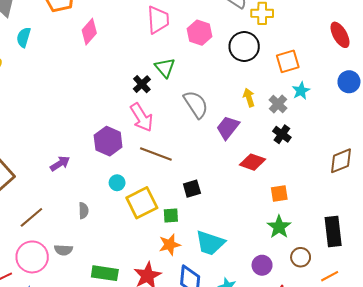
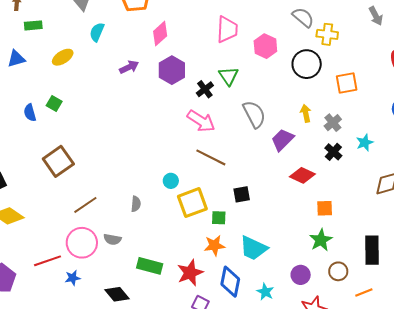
cyan star: (301, 91) -> (365, 143), moved
pink arrow: (142, 117) -> (201, 121), turned -32
purple hexagon: (108, 141) -> (172, 70), moved
purple arrow: (60, 164) -> (129, 67), moved

